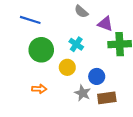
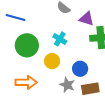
orange arrow: (39, 89) -> (26, 82), size x1.5

